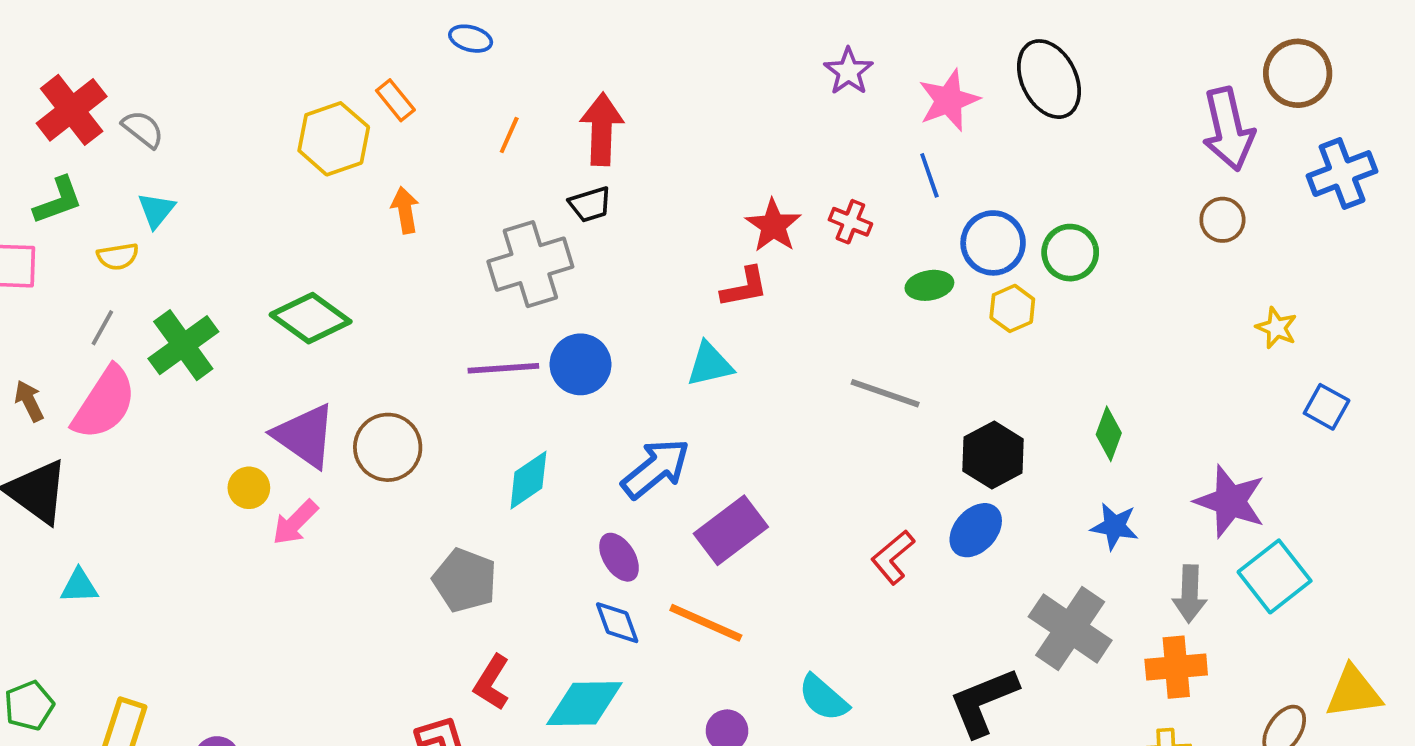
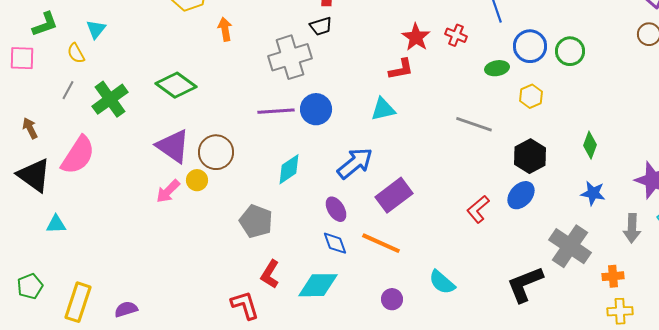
yellow semicircle: (118, 256) -> (76, 53), turned 70
yellow hexagon: (1012, 308) -> (531, 96), moved
pink semicircle: (104, 403) -> (78, 155), moved
yellow circle: (249, 488) -> (197, 180), moved
orange cross: (1176, 667) -> (613, 276), moved, size x0.7

